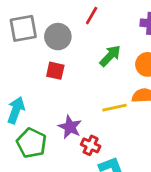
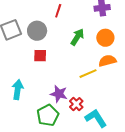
green pentagon: (32, 143) -> (48, 115), moved, turned 30
red cross: (91, 145) -> (76, 104), turned 32

